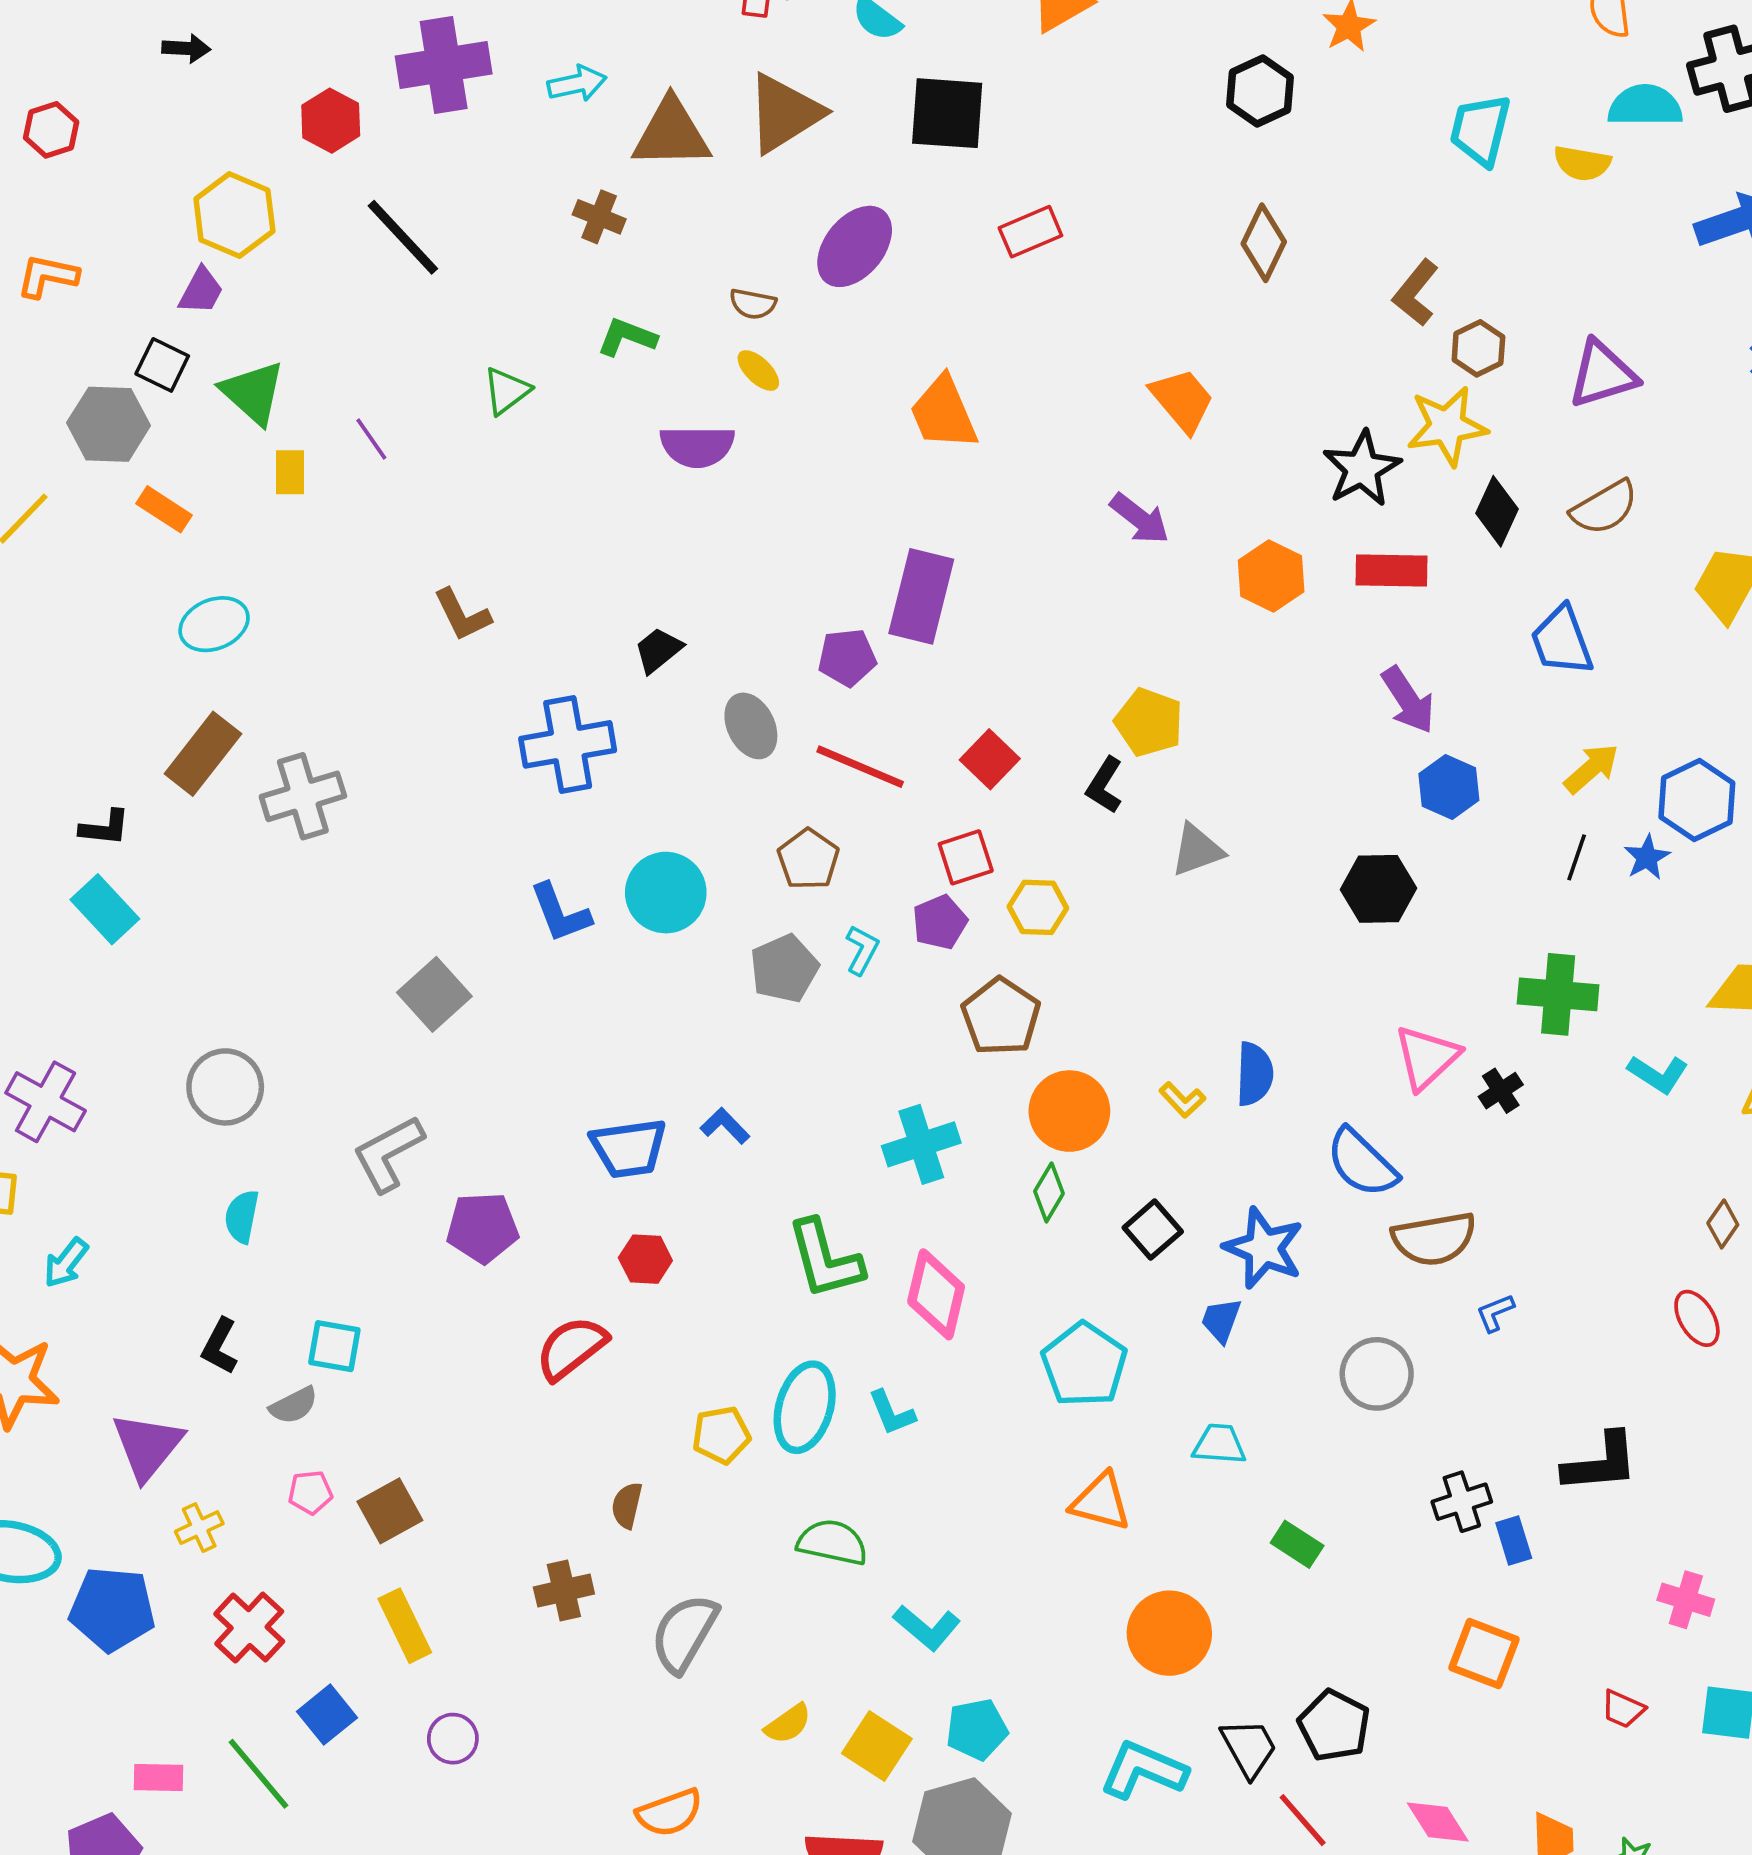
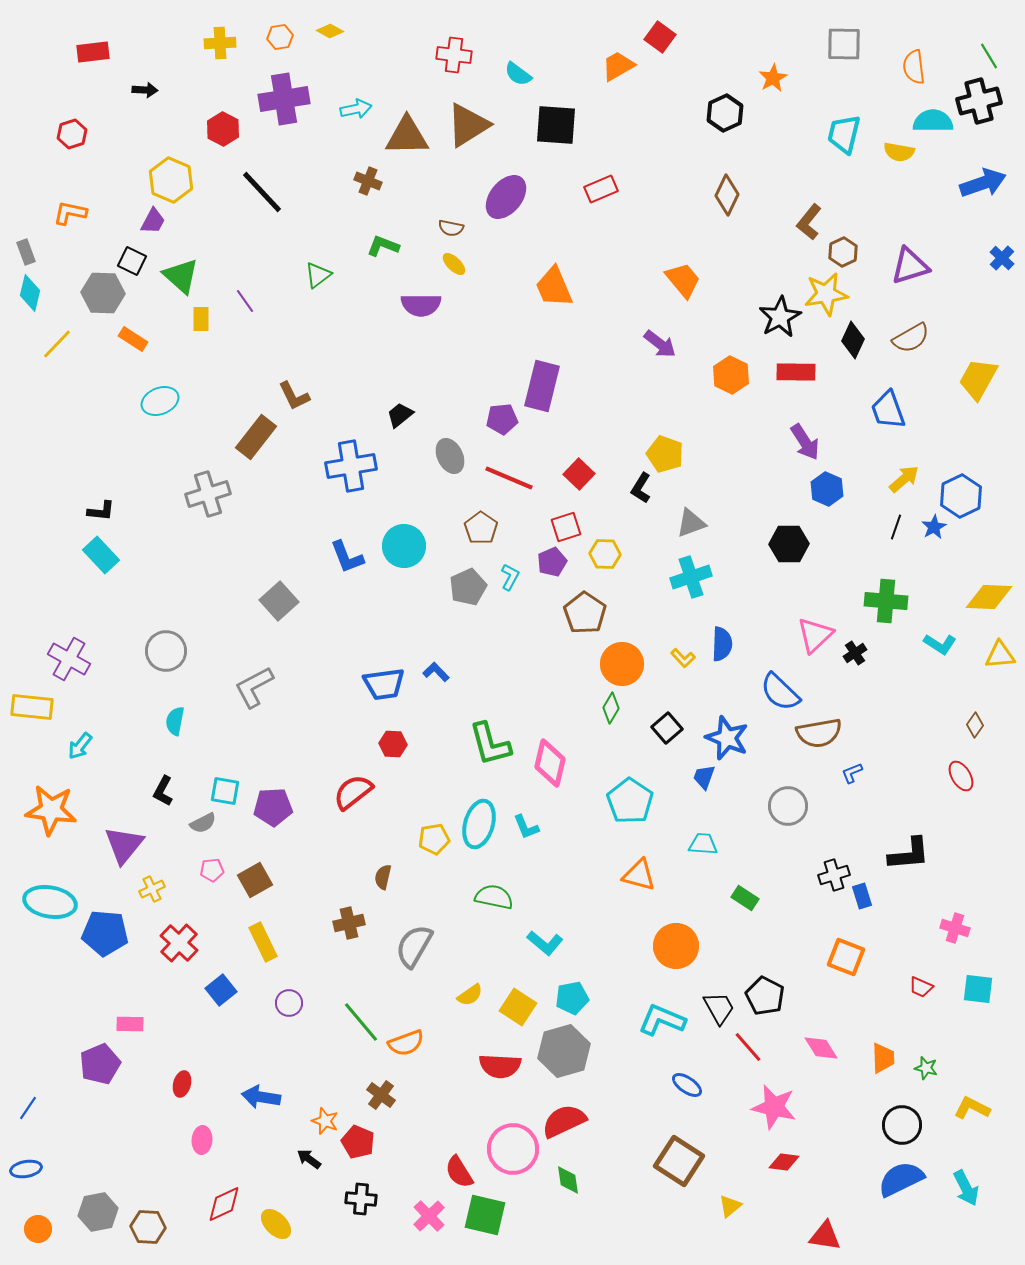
brown rectangle: (203, 754) -> (256, 437), moved
cyan cross: (921, 1144) -> (691, 577), moved
purple pentagon: (482, 1228) -> (273, 807), moved
green line: (258, 1774) -> (361, 1022), moved

